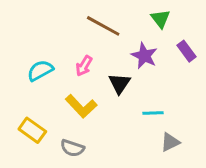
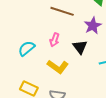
purple star: (144, 56) -> (93, 26), turned 30

